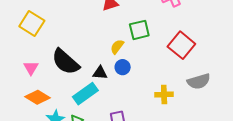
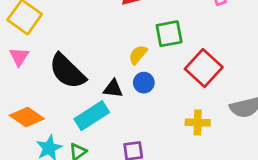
red square: (181, 45) -> (204, 68), moved
pink triangle: (31, 68) -> (19, 57), moved

